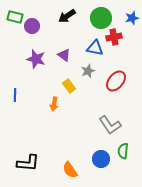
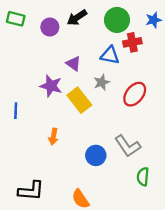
purple circle: (32, 26) -> (50, 27), moved
purple star: (36, 59) -> (51, 86), moved
yellow rectangle: (69, 86) -> (79, 100), size x1.5
orange arrow: (54, 104) -> (53, 137), moved
blue circle: (101, 159) -> (96, 155), moved

